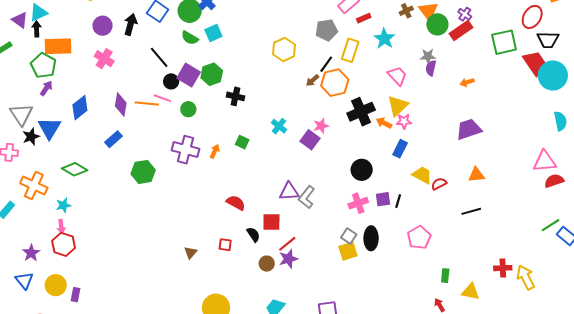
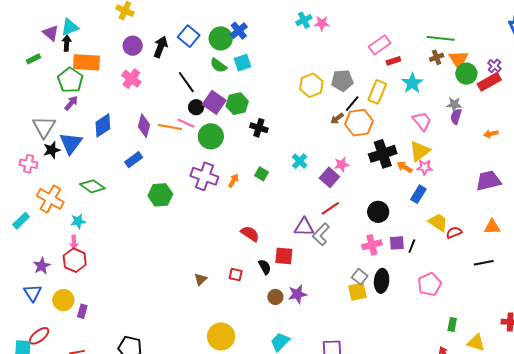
gray pentagon: (327, 30) -> (342, 81), moved
green circle: (188, 109) -> (211, 136), size x1.6
red line: (287, 244) -> (330, 208), moved

